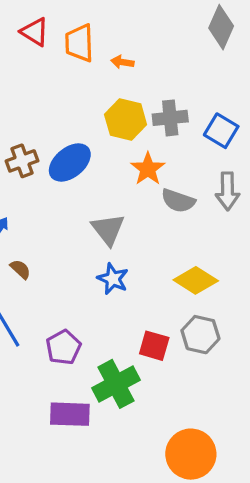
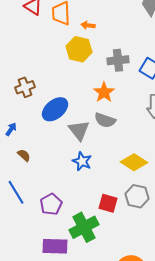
yellow hexagon: (126, 119) -> (79, 49), moved
blue ellipse: (70, 162) -> (55, 109), moved
gray semicircle: (178, 201) -> (105, 120), moved

